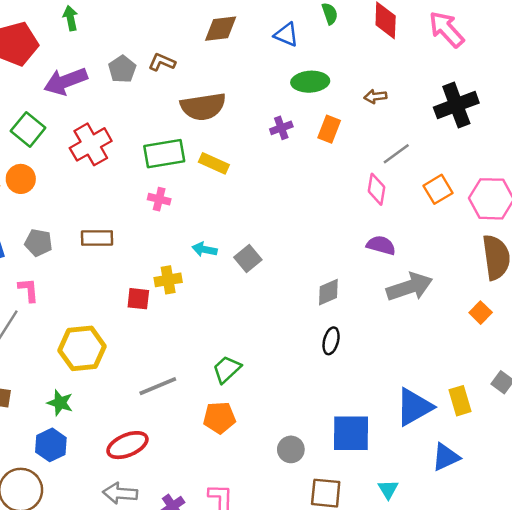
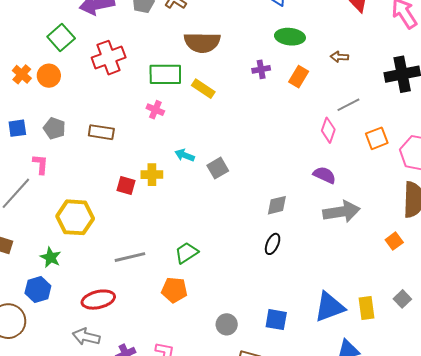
blue square: (351, 433) -> (276, 320), size x0.7

